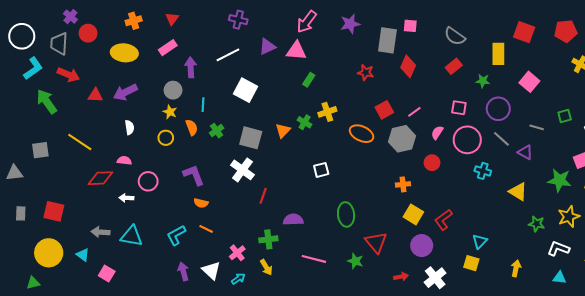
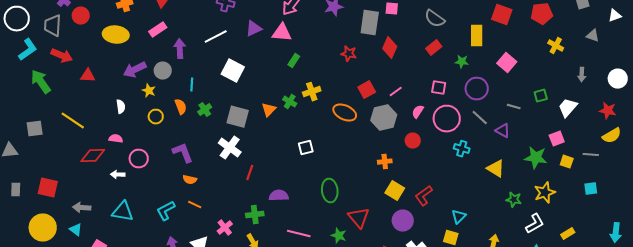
purple arrow: (125, 92) -> (135, 70), moved
yellow star: (170, 112) -> (149, 91), moved
gray arrow: (100, 232) -> (82, 208), moved
white L-shape: (558, 249) -> (535, 224), turned 130

